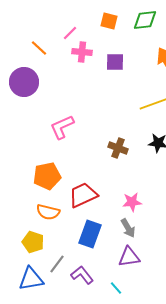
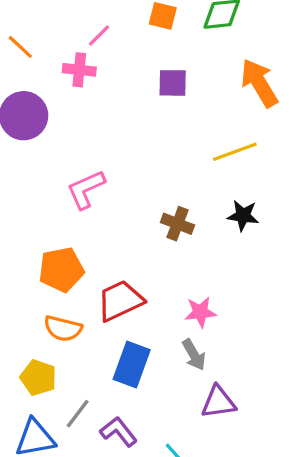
orange line: (39, 48) -> (20, 47), moved
pink cross: (82, 52) -> (79, 70), moved
purple triangle: (129, 257) -> (218, 402), moved

